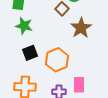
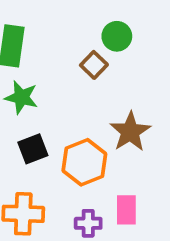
brown star: (81, 28) -> (130, 132), moved

